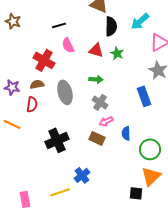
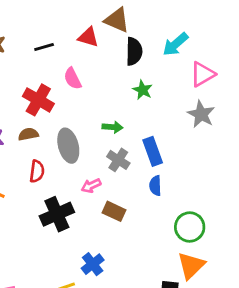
black line: (59, 25) -> (44, 47), moved
red triangle: (96, 50) -> (88, 37), moved
blue rectangle: (144, 96) -> (153, 151), moved
red semicircle: (32, 104) -> (37, 171), moved
pink arrow: (106, 121) -> (91, 186), moved
blue semicircle: (126, 133) -> (155, 186), moved

